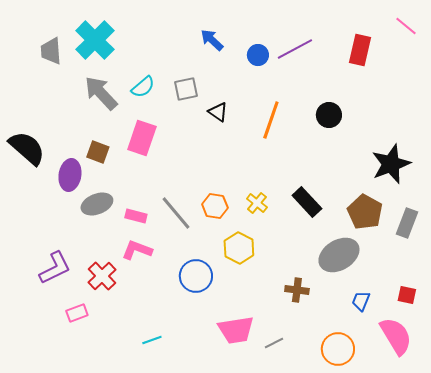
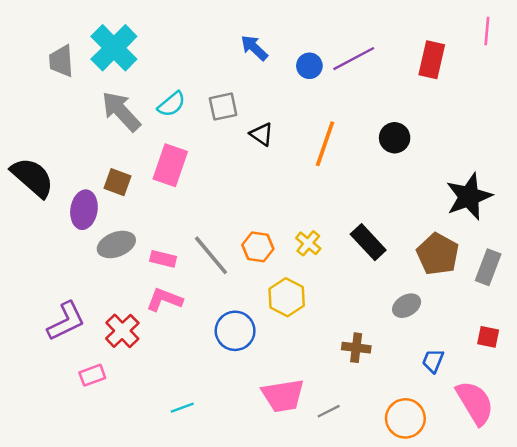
pink line: (406, 26) -> (487, 31), turned 55
gray ellipse: (339, 255) -> (407, 306), size x0.6
red square: (407, 295) -> (488, 337), moved

